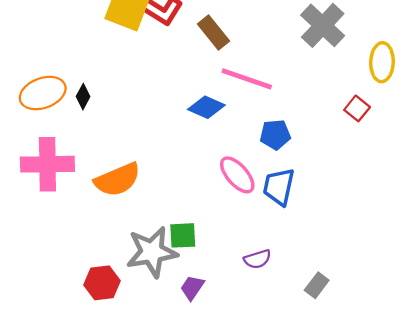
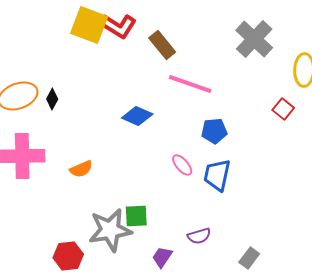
blue diamond: (206, 107) -> (137, 116), moved
pink ellipse: (237, 175) -> (182, 165), size x0.7
orange semicircle: (117, 180) -> (81, 169), size x0.6
purple trapezoid: (192, 288) -> (162, 257), moved

